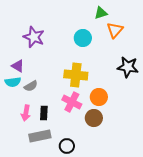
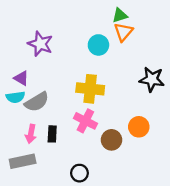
orange triangle: (115, 30) -> (123, 32), moved
gray semicircle: (31, 86) -> (37, 102), size x1.5
orange circle: (99, 97) -> (139, 127), moved
gray rectangle: (40, 136) -> (23, 161), moved

